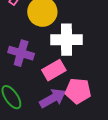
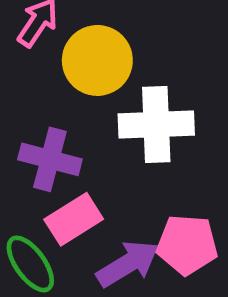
pink rectangle: (54, 70) -> (74, 219), moved

